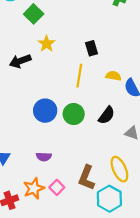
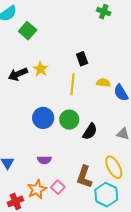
yellow star: (47, 44) -> (41, 69), moved
black semicircle: (107, 115) -> (90, 131), moved

